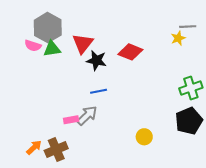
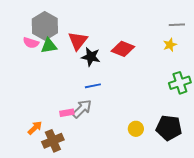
yellow star: (178, 38) -> (170, 45), moved
black pentagon: (189, 121) -> (169, 128), moved, turned 30
orange arrow: (34, 147) -> (35, 128), moved

